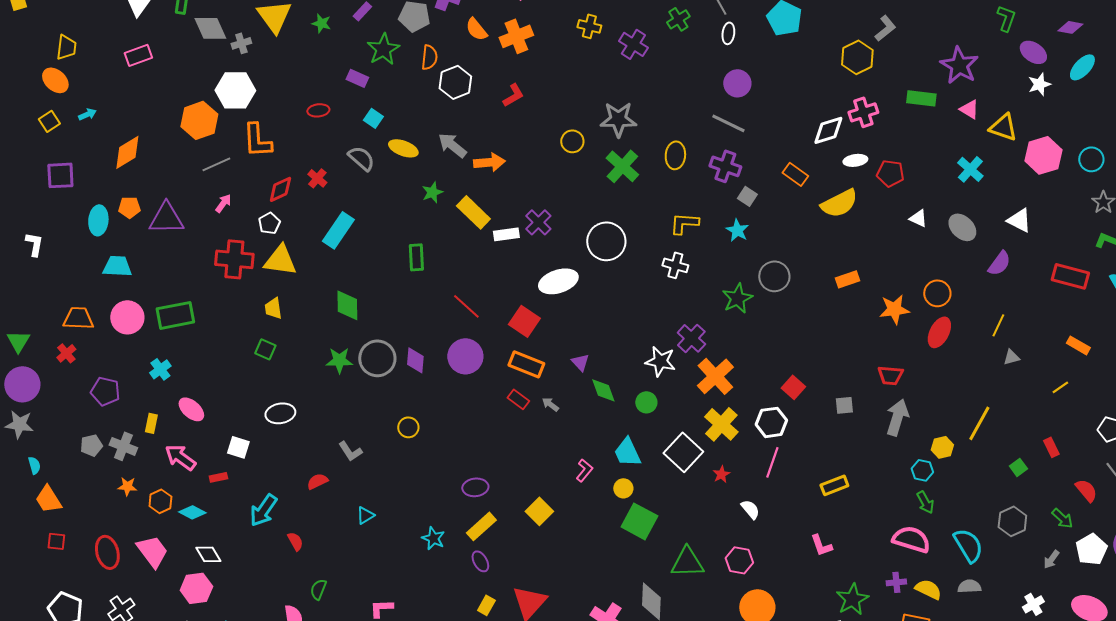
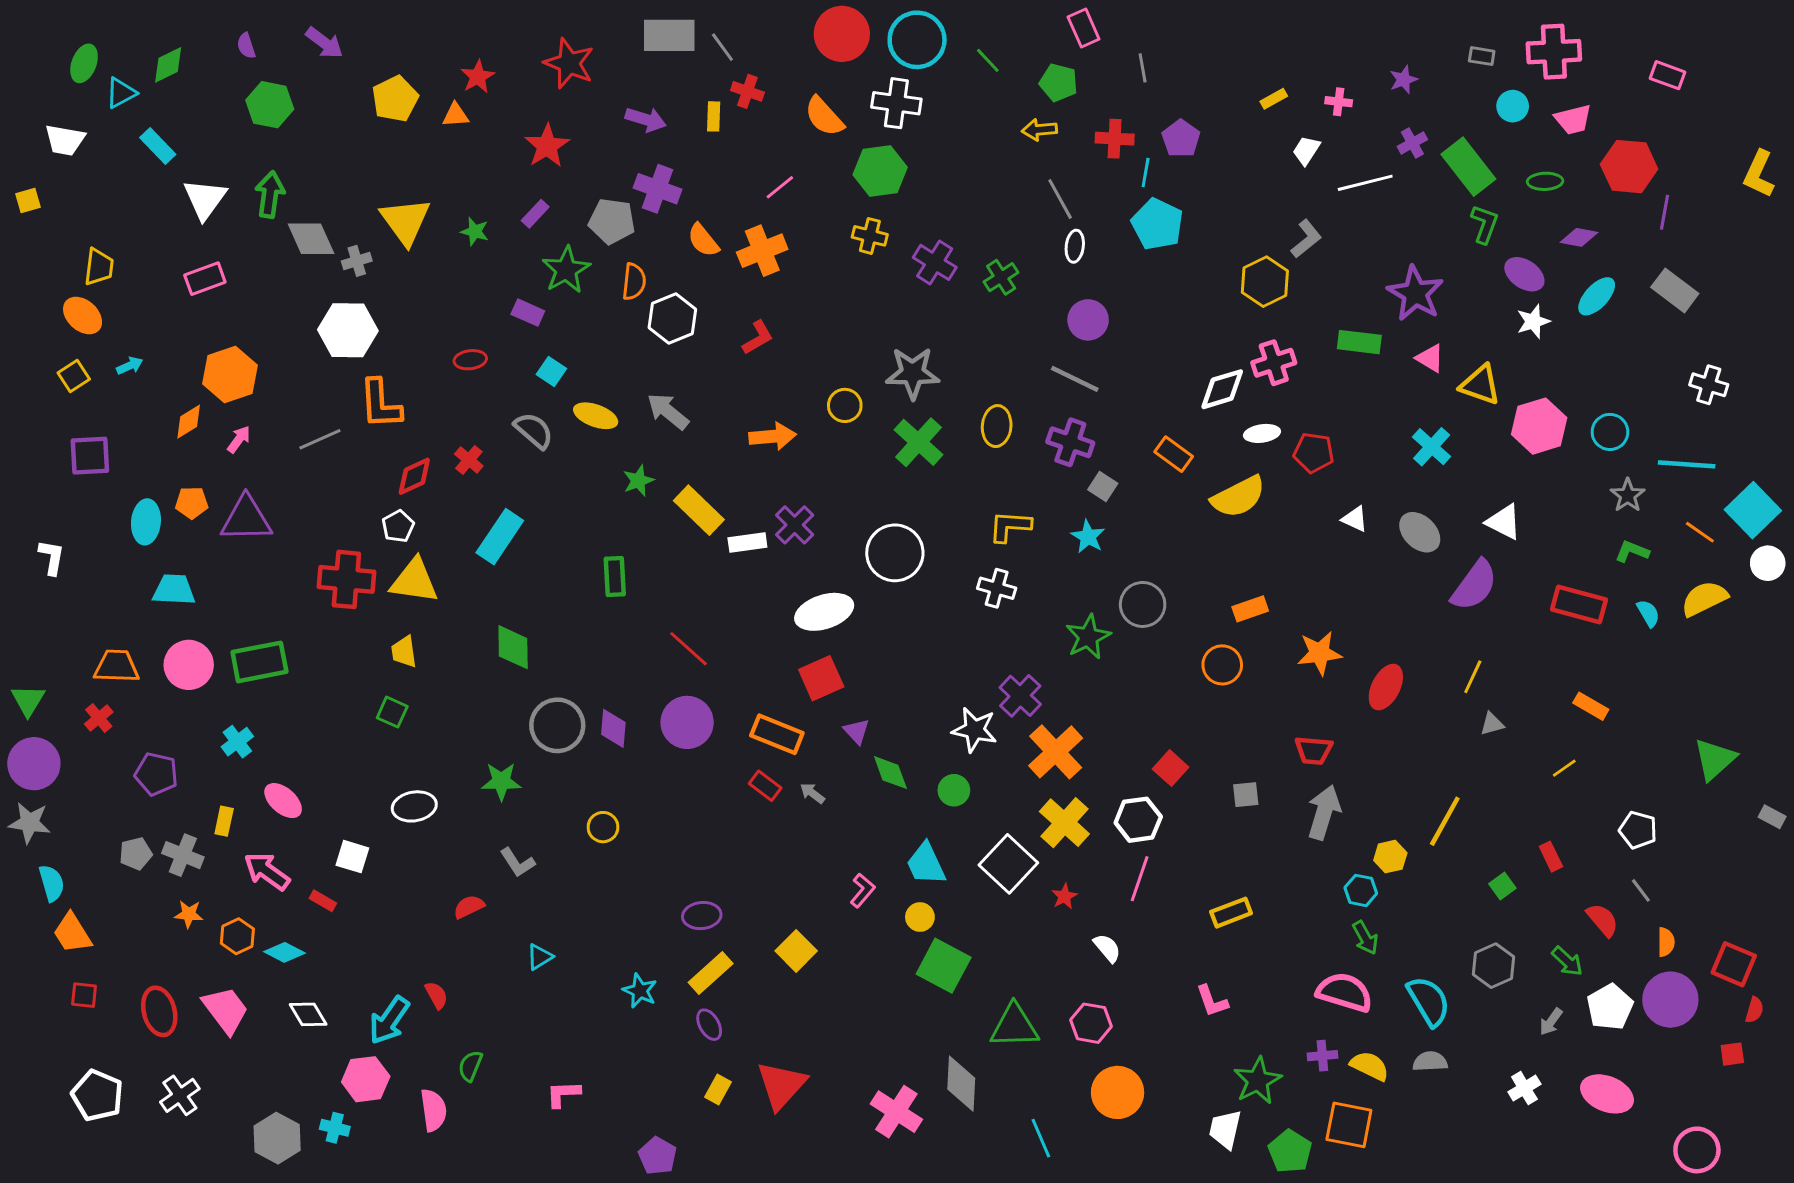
green cross: (678, 19) -> (1001, 277), moved
orange hexagon: (199, 120) -> (230, 374), moved
orange diamond: (127, 152) -> (189, 422), size x0.7
orange arrow: (489, 162) -> (773, 436), moved
pink arrow: (223, 203) -> (239, 439), moved
purple semicircle: (999, 263) -> (1474, 585), size x1.4
orange circle: (937, 293) -> (1222, 665), moved
red square: (524, 321) -> (821, 678), moved, turned 32
green star: (339, 360) -> (501, 781), moved
cyan semicircle: (34, 465) -> (52, 883), size x1.4
red rectangle: (218, 477) -> (323, 901), turned 42
cyan arrow: (263, 510) -> (389, 1020), moved
pink hexagon: (196, 588) -> (366, 1079), moved

